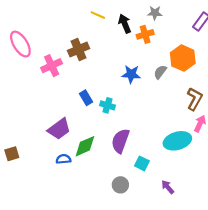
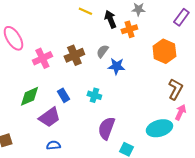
brown cross: (78, 49) -> (74, 55), moved
gray semicircle: (160, 72) -> (102, 51), moved
blue rectangle: (86, 98) -> (63, 95), moved
green diamond: (85, 146) -> (29, 96), moved

